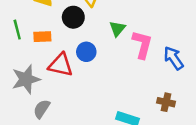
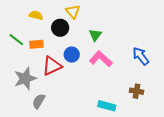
green line: (17, 30) -> (16, 40), turned -35
pink L-shape: (142, 44) -> (101, 59), moved, turned -60
red triangle: (61, 65) -> (52, 66), turned -35

